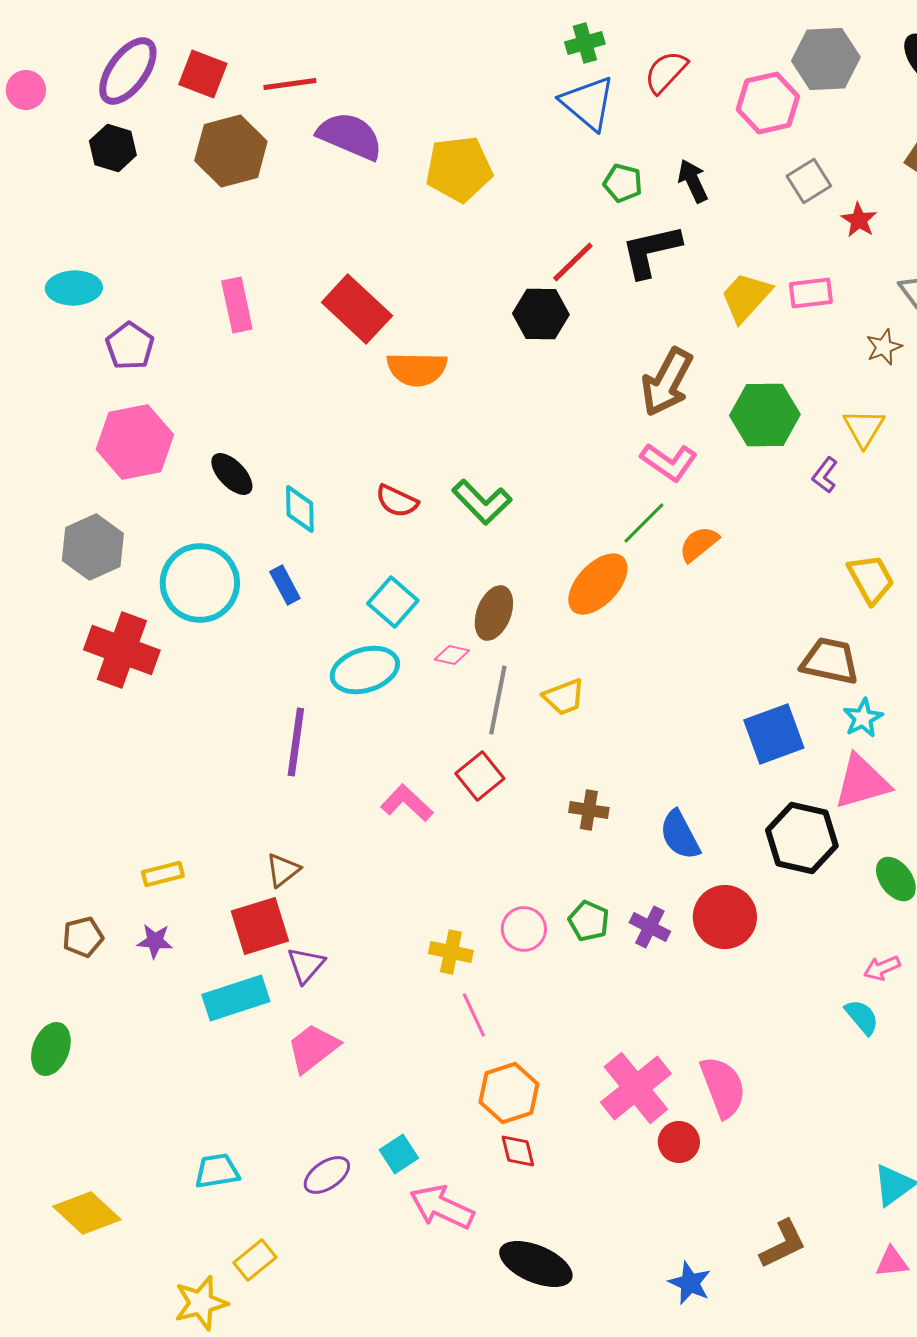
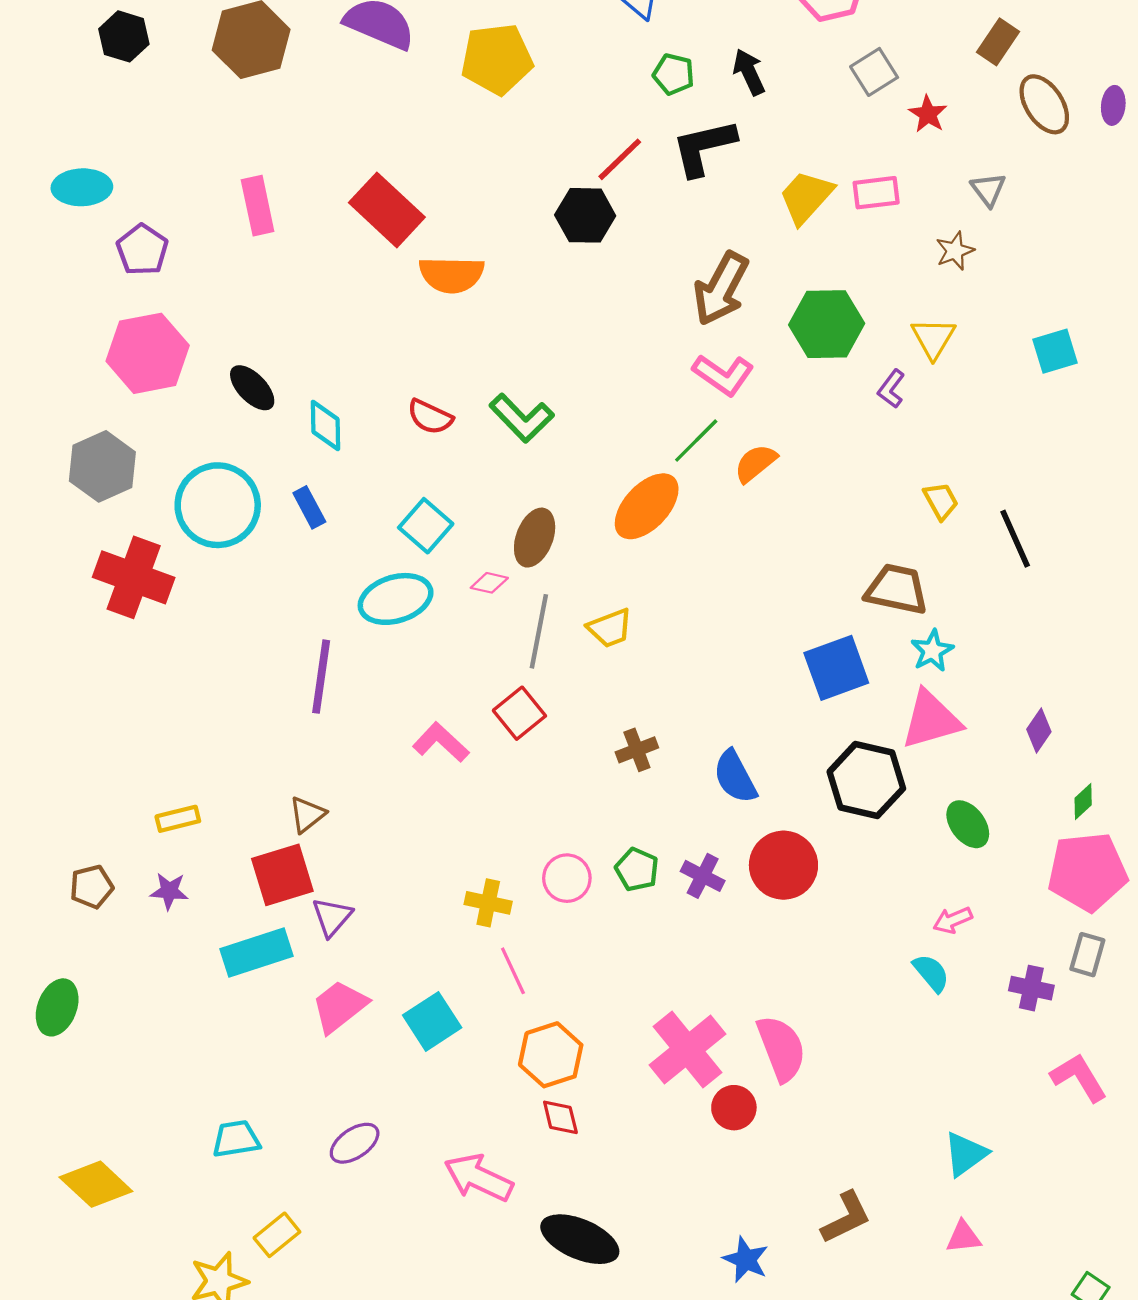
yellow trapezoid: (871, 579) -> (941, 501), size x0.7
brown cross: (589, 810) -> (637, 750), turned -30
cyan square: (399, 1154) -> (432, 1021), moved, size x1.4

